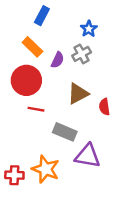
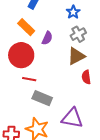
gray cross: (82, 54) -> (78, 34), moved
brown triangle: (78, 94) -> (76, 56), moved
gray rectangle: (65, 132) -> (42, 98), moved

